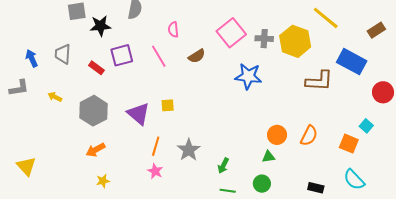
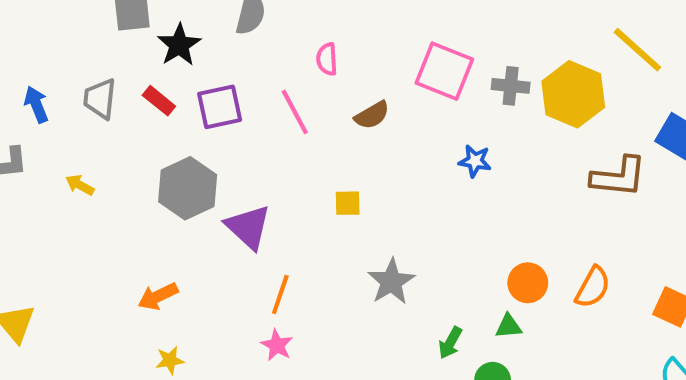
black star: (100, 26) -> (179, 45), turned -30
pink square: (231, 33) -> (444, 71), turned -32
red rectangle: (96, 68) -> (159, 101), moved
blue star: (248, 76) -> (475, 161), size x0.6
yellow square: (168, 105) -> (348, 203), moved
gray hexagon: (94, 111) -> (188, 188), moved
gray star: (189, 150) -> (391, 282), moved
green arrow: (223, 166) -> (450, 343), moved

